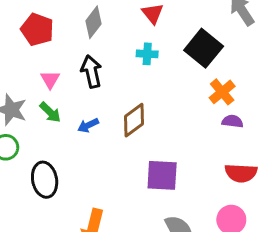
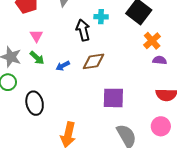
black arrow: (91, 72) -> (83, 30), moved
brown diamond: (134, 120) -> (93, 61), turned 30

